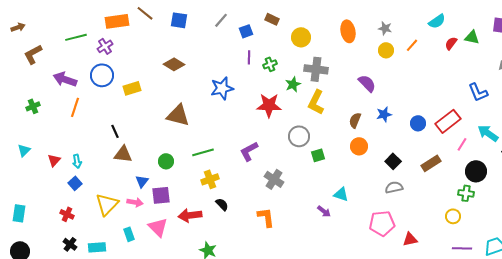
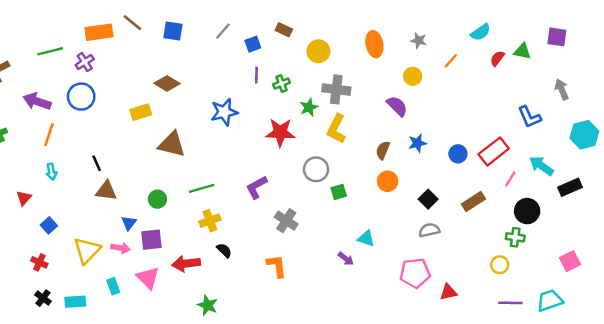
yellow circle: (386, 50) -> (413, 76), moved
yellow rectangle: (132, 88) -> (141, 112), moved
cyan arrow: (77, 161) -> (51, 172), moved

